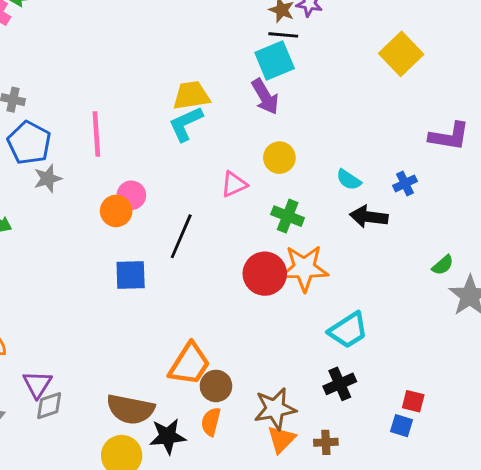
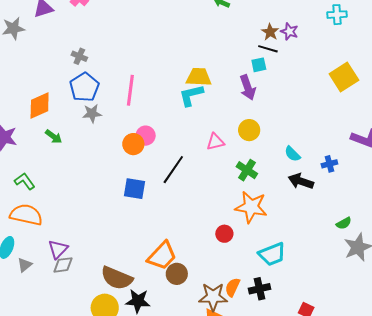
cyan square: (275, 61) -> (259, 65), size x0.6
red circle: (265, 274) -> (224, 234), moved, size x0.6
orange semicircle: (211, 422) -> (232, 287), moved

